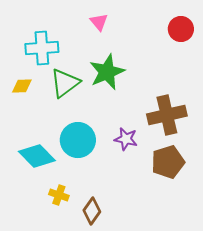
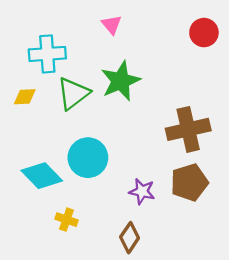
purple star: (126, 139) -> (142, 191), moved
brown diamond: (92, 211) -> (130, 238), moved

